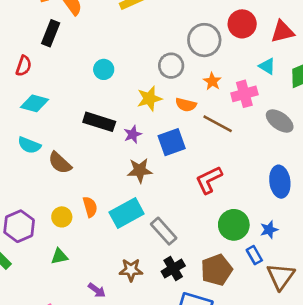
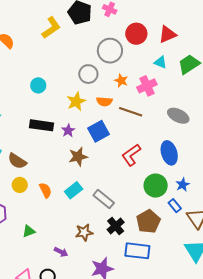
gray ellipse: (280, 121) -> (178, 116), moved
blue ellipse: (280, 182) -> (169, 153), moved
cyan rectangle: (127, 213) -> (74, 190), size x0.7
yellow circle: (62, 217) -> (20, 185), moved

